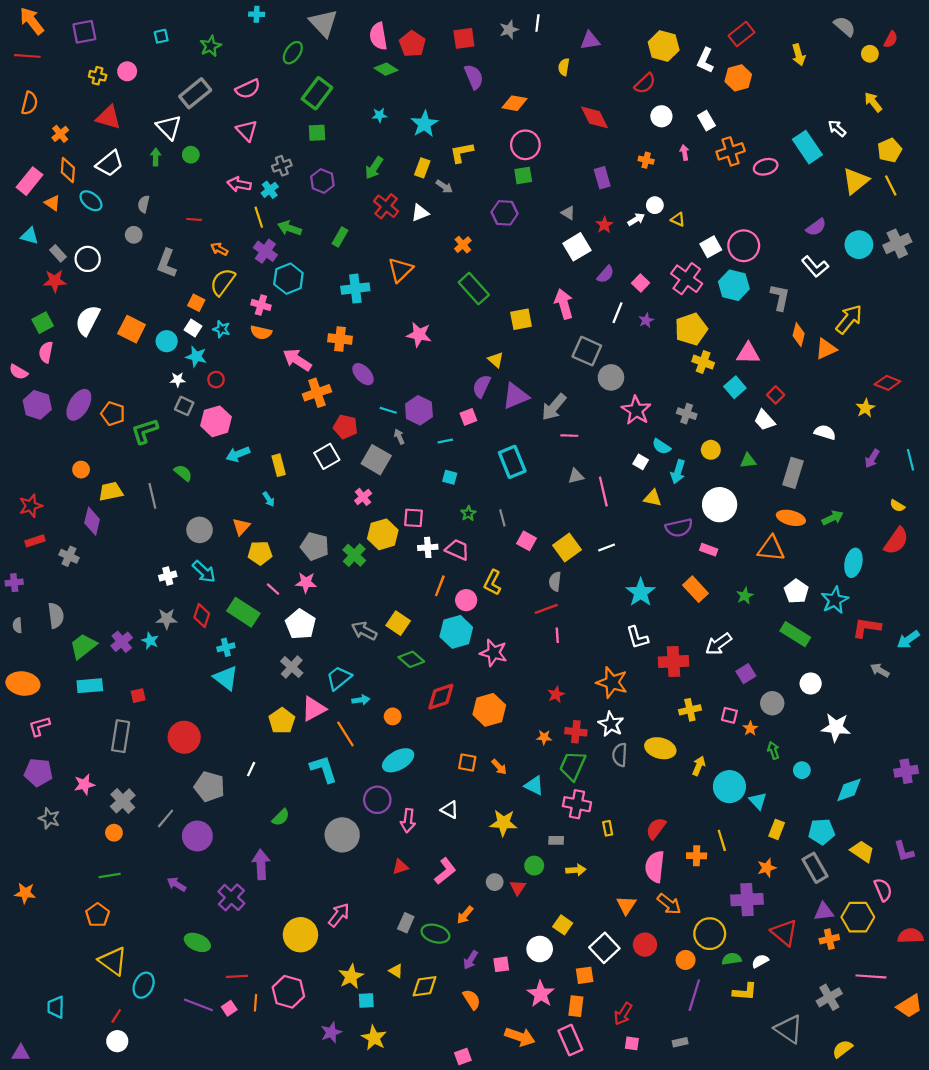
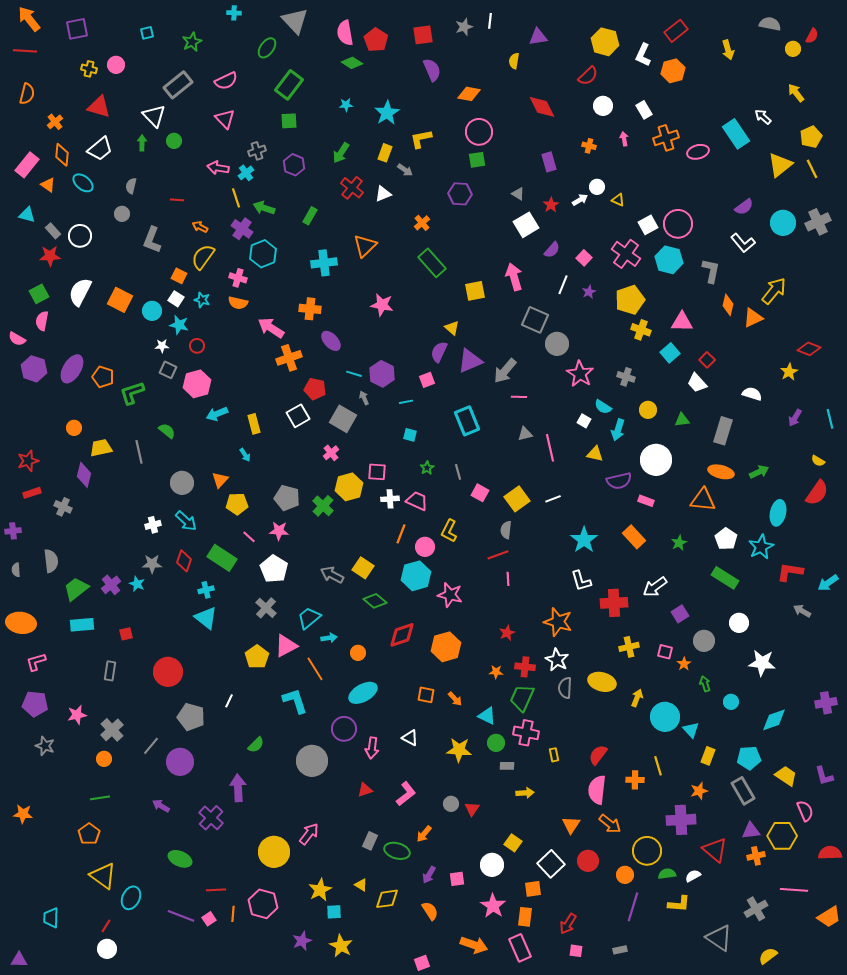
gray semicircle: (845, 26) -> (770, 24), turned -30
gray rectangle: (121, 736) -> (110, 671), size x0.7
green circle: (534, 866) -> (496, 743), moved

